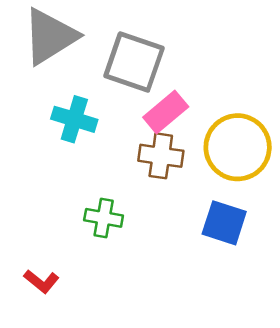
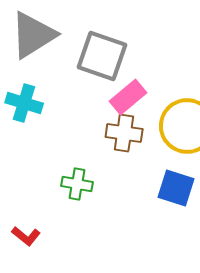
cyan cross: (74, 119) -> (24, 103), moved

